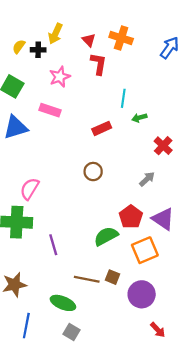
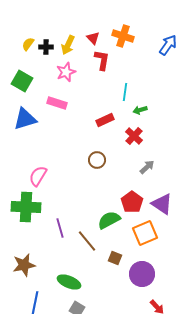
yellow arrow: (55, 34) -> (68, 45), moved
red cross: (163, 146) -> (134, 136), moved
brown line: (87, 279) -> (87, 241), moved, turned 40

